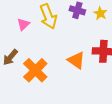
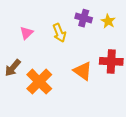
yellow arrow: (48, 16) -> (59, 33), moved, size x0.7

